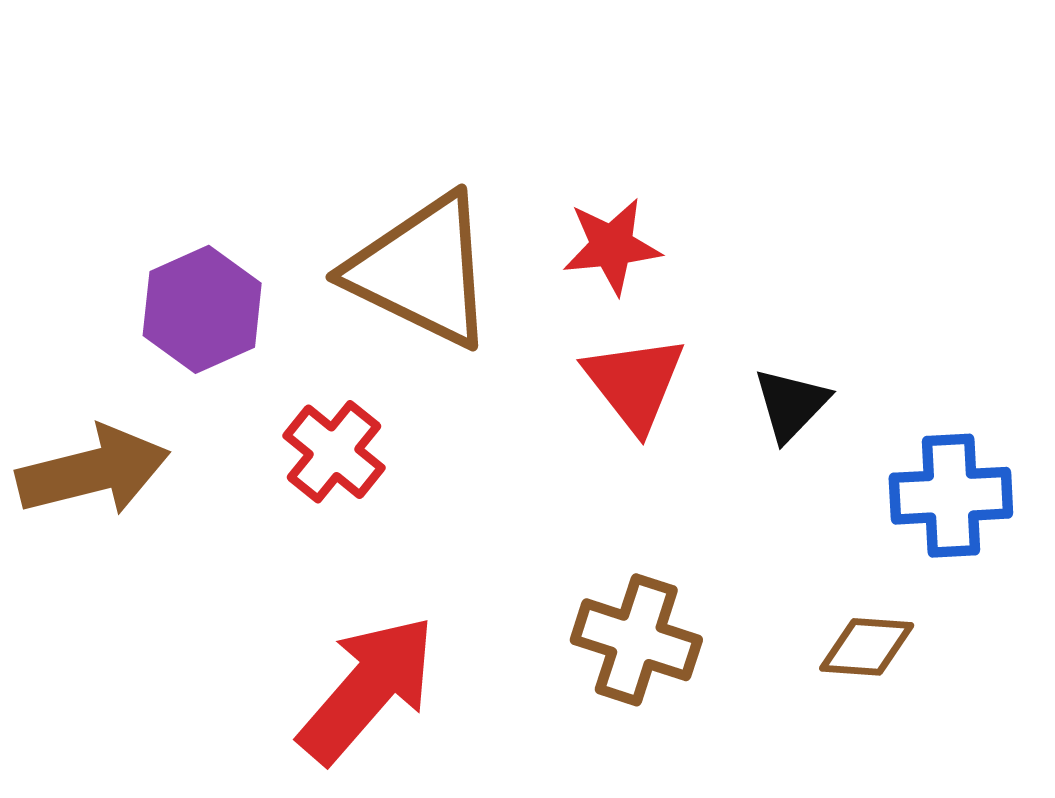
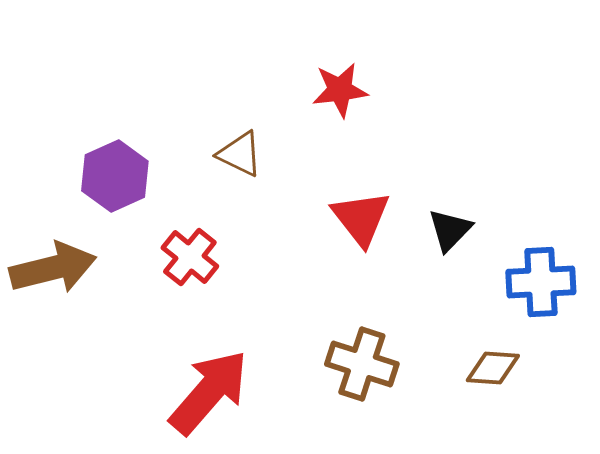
red star: (612, 246) -> (340, 90), moved
brown triangle: (422, 271) -> (240, 154), size x0.5

